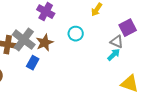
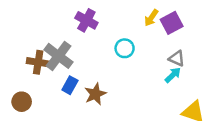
purple square: (128, 28) -> (172, 23), moved
brown star: (45, 43) -> (95, 94), moved

